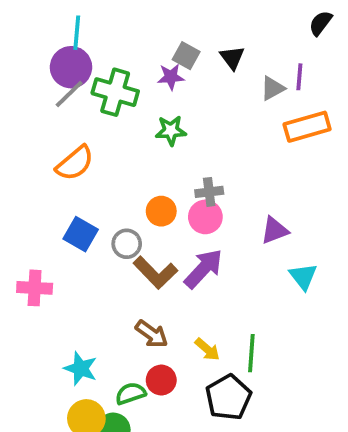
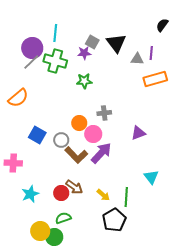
cyan line: (77, 33) -> (55, 33), moved
black triangle: (232, 58) -> (116, 43), size x1.5
gray triangle: (273, 88) -> (137, 59), turned 32
orange semicircle: (75, 163) -> (18, 98), moved
pink circle: (205, 217) -> (93, 134), moved
cyan triangle: (303, 276) -> (151, 177), moved
cyan star: (81, 369) -> (30, 194), moved, turned 30
red circle: (161, 380) -> (61, 193), moved

